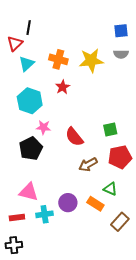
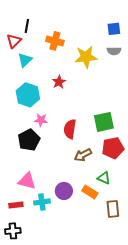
orange cross: (58, 59) -> (55, 41), moved
green square: (110, 129) -> (104, 122), size x1.5
red semicircle: (74, 137) -> (70, 129), turned 48
brown rectangle: (120, 222) -> (113, 209), turned -48

